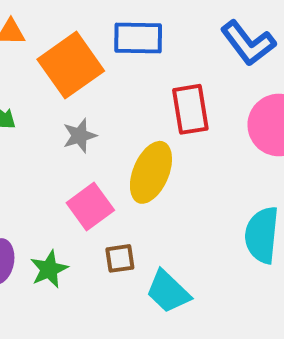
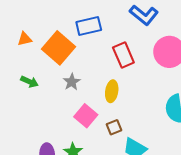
yellow ellipse: (151, 172) -> (112, 91), size x0.7
brown square: (120, 258) -> (114, 127), moved

